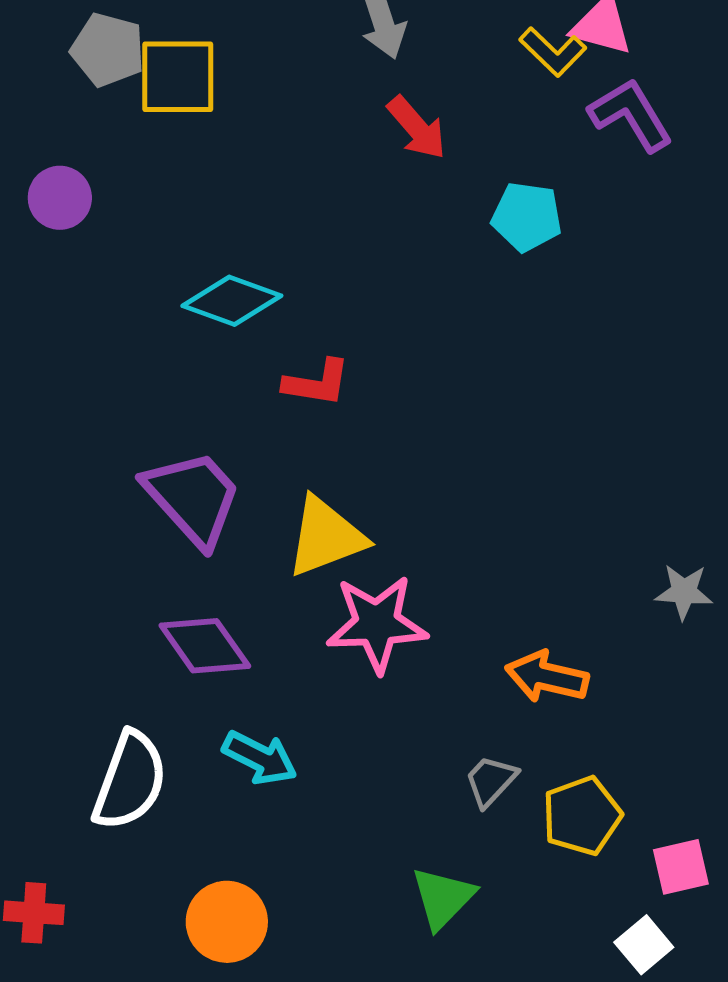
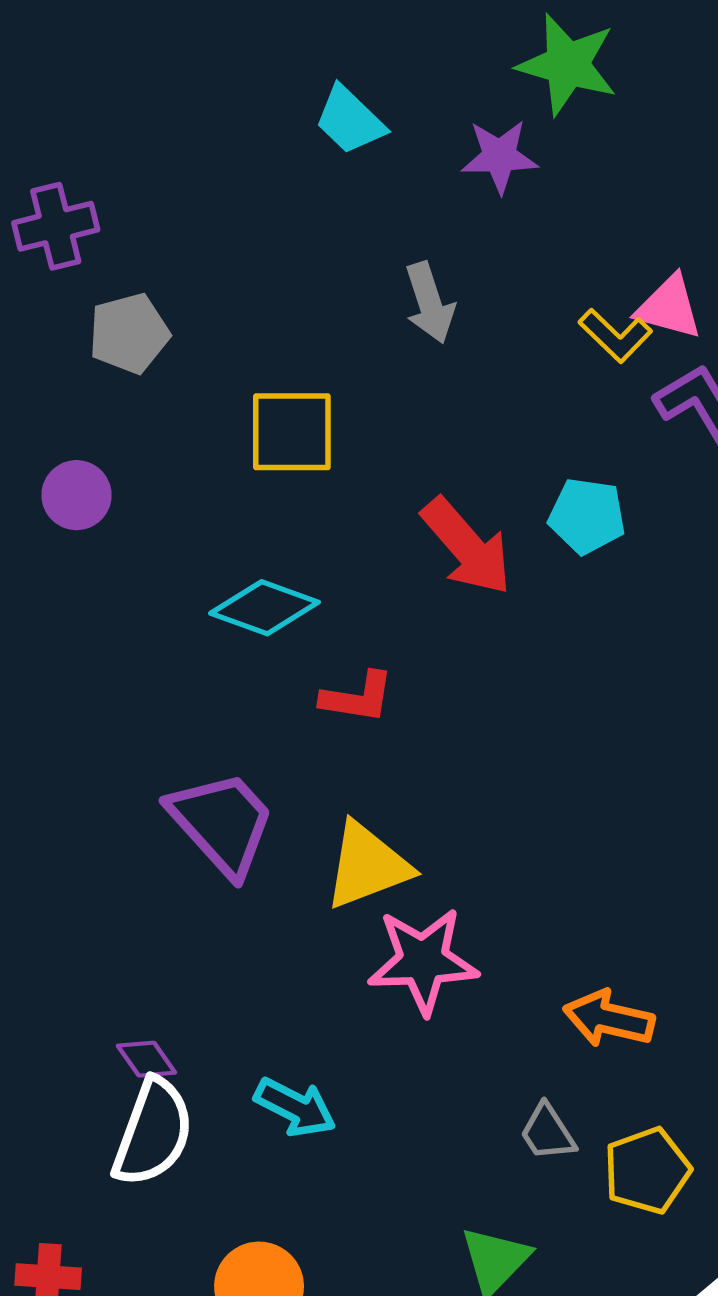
gray pentagon: (108, 50) -> (129, 333), turned -30
yellow square: (178, 77) -> (292, 432), moved
red arrow: (417, 128) -> (467, 547), moved, size x1.4
purple diamond: (205, 646) -> (146, 1059), moved, size x0.6
gray trapezoid: (491, 781) -> (548, 1132), turned -76

